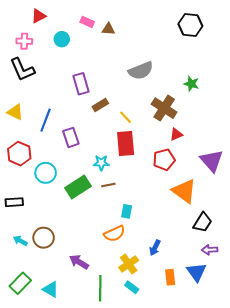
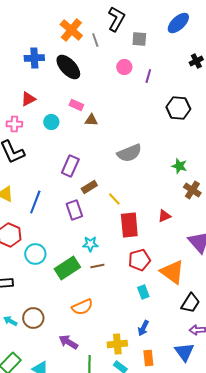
brown triangle: (108, 29) -> (91, 120), moved
purple rectangle: (81, 84) -> (70, 166), turned 40
brown cross: (164, 108) -> (192, 190), moved, size x0.7
purple rectangle: (71, 137) -> (74, 210), moved
red rectangle: (126, 143) -> (129, 225), moved
red pentagon: (164, 160) -> (139, 260), moved
cyan rectangle: (127, 211) -> (143, 292), moved, turned -32
orange semicircle: (114, 234) -> (82, 307), moved
yellow cross: (129, 264) -> (117, 344), turned 30
orange rectangle: (170, 277) -> (148, 358), moved

